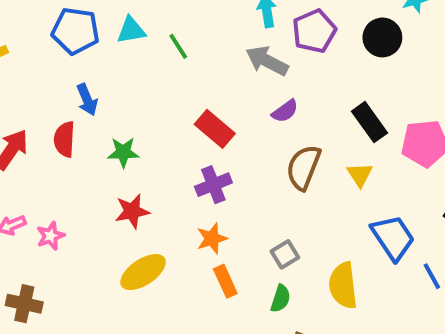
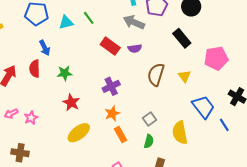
cyan triangle: (131, 30) -> (66, 22), moved
purple semicircle: (285, 111) -> (135, 48), moved, turned 32
black rectangle: (369, 122) -> (182, 38), moved
red rectangle: (215, 129) -> (110, 46), moved
red star: (132, 211) -> (71, 103), turned -30

